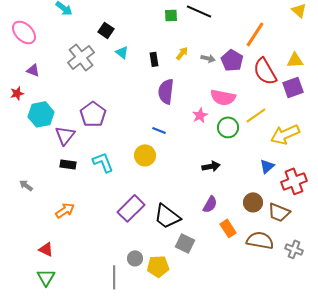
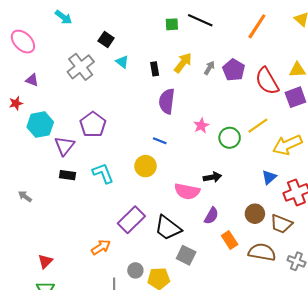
orange line: (255, 34) -> (257, 26), moved
yellow arrow: (182, 53) -> (183, 63), size x1.5
gray arrow: (208, 58) -> (209, 68), turned -72
pink semicircle: (223, 97) -> (187, 191), moved
orange arrow: (65, 210) -> (101, 247), moved
red triangle: (46, 249) -> (45, 261), turned 49

